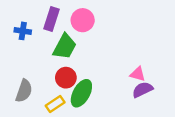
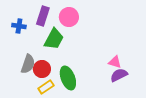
red circle: (66, 78) -> (42, 69), moved
gray semicircle: (24, 91) -> (28, 64), moved
green ellipse: (81, 93) -> (68, 78), turned -50

